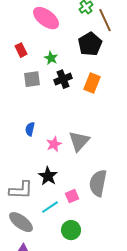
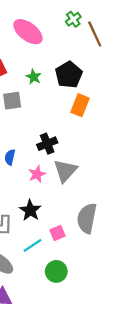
black pentagon: (90, 44) -> (69, 75), moved
black cross: (63, 79) -> (47, 144), moved

